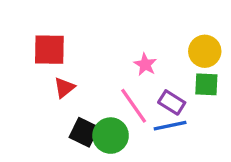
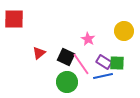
red square: (49, 50) -> (14, 19), moved
green square: (206, 84) -> (117, 63), moved
black square: (84, 132) -> (66, 57), moved

